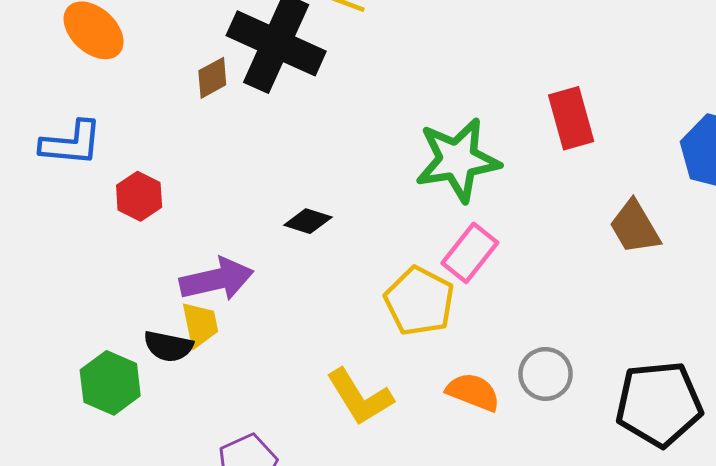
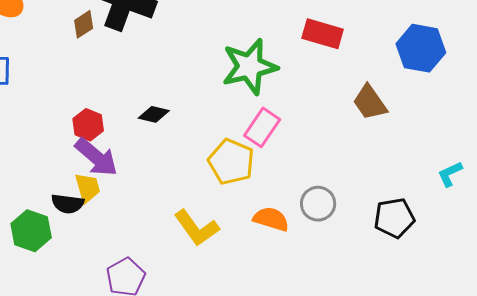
red rectangle: (571, 118) -> (323, 34), turned -54
red hexagon: (139, 196) -> (88, 125), moved
purple arrow: (217, 279) -> (96, 157), turned 57
black pentagon: (659, 404) -> (394, 218), size x0.7

